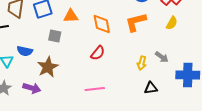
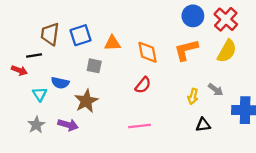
yellow semicircle: (172, 23) -> (227, 51), size x1.5

